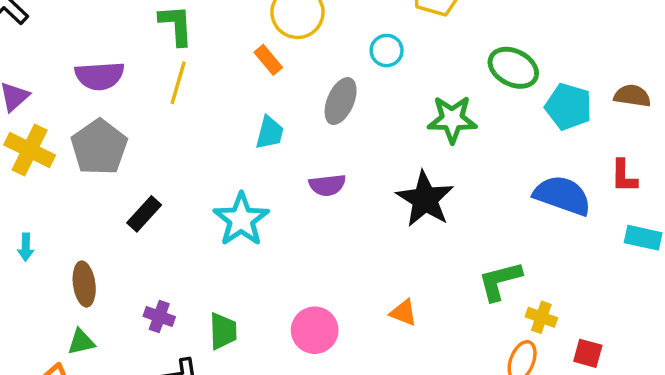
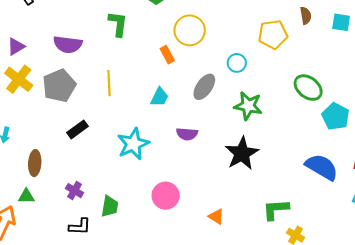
yellow line: (178, 83) -> (109, 83), moved, turned -30
green star: (452, 119) -> (248, 106), moved
pink circle: (315, 330) -> (166, 196), moved

